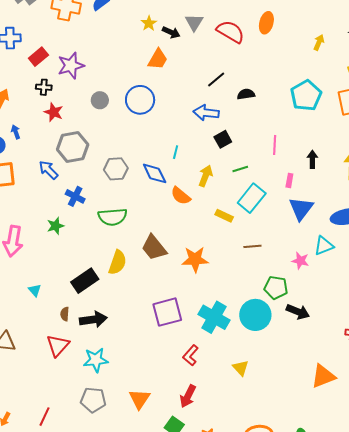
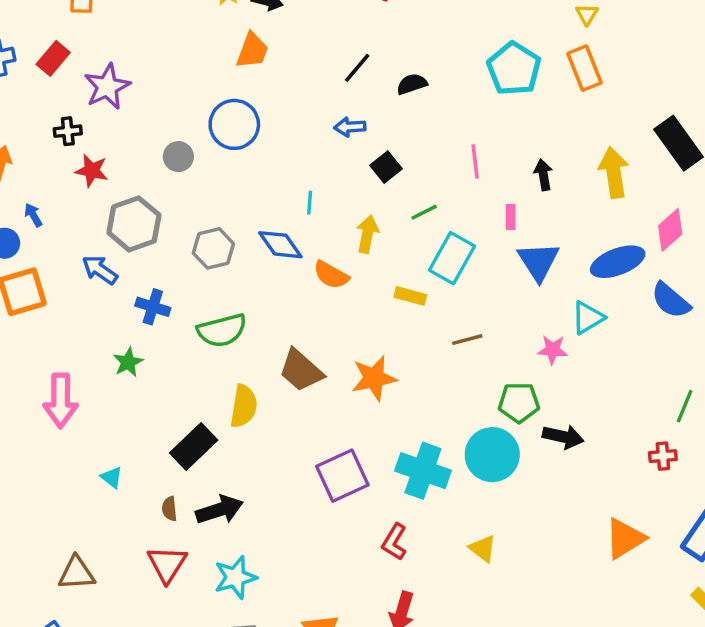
red rectangle: (38, 57) -> (53, 58), moved
gray circle: (100, 100) -> (178, 157), moved
blue arrow: (206, 113) -> (350, 127), size x0.7

